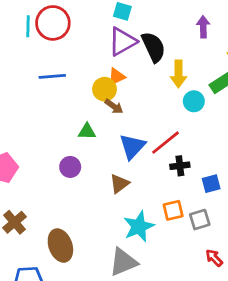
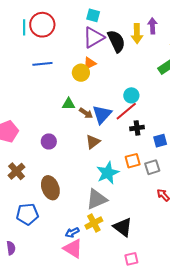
yellow arrow: (178, 74) -> (137, 34), moved
cyan circle: (194, 101) -> (131, 95), moved
brown arrow: (114, 106) -> (86, 113), moved
purple circle: (70, 167) -> (49, 141), moved

